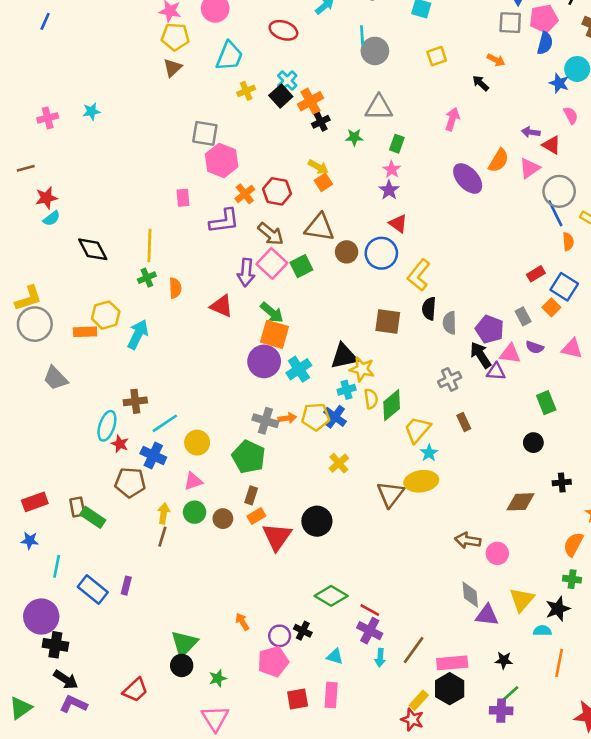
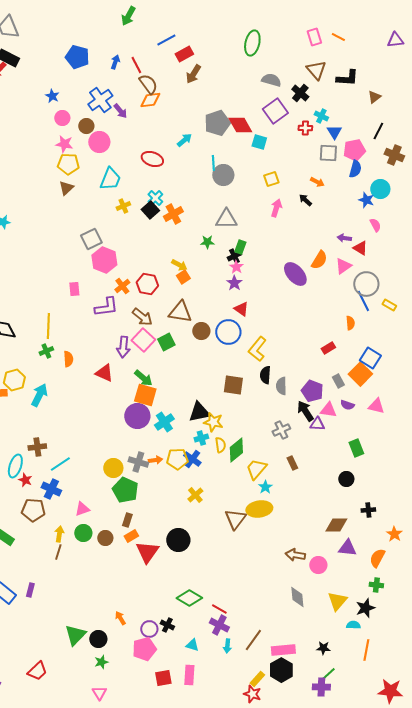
pink arrow: (452, 119) -> (276, 208), moved
black cross: (321, 122) -> (234, 256), moved
gray square: (205, 133) -> (91, 239), turned -35
orange semicircle: (568, 242) -> (350, 323), moved
red rectangle: (536, 274) -> (328, 348), moved
orange square: (551, 307) -> (360, 374), size x1.6
yellow circle: (197, 443) -> (113, 468), moved
purple triangle: (487, 615) -> (347, 548), moved
black circle: (182, 665) -> (98, 639), moved
pink triangle: (215, 718) -> (99, 693), size x0.7

